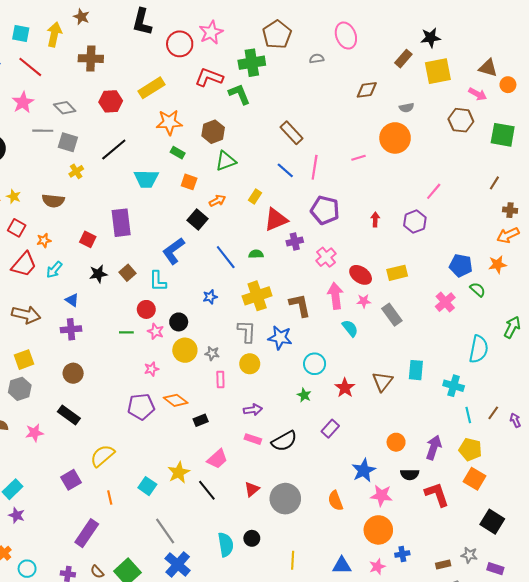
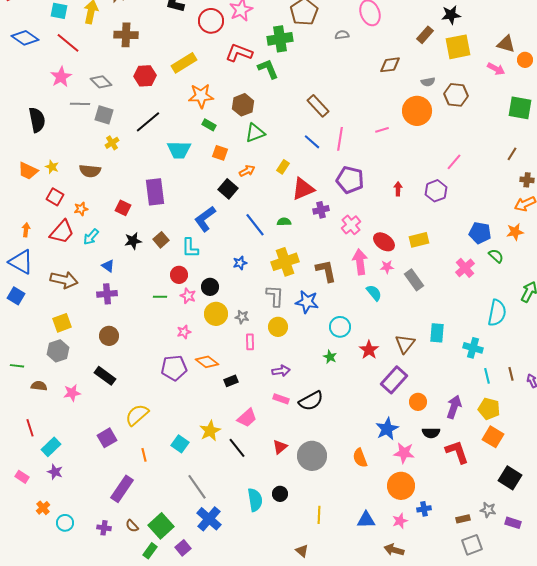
brown hexagon: (461, 120) -> (456, 95), moved
brown line: (493, 413) -> (511, 374), turned -48
purple rectangle: (330, 429) -> (394, 380), moved, size x1.5

